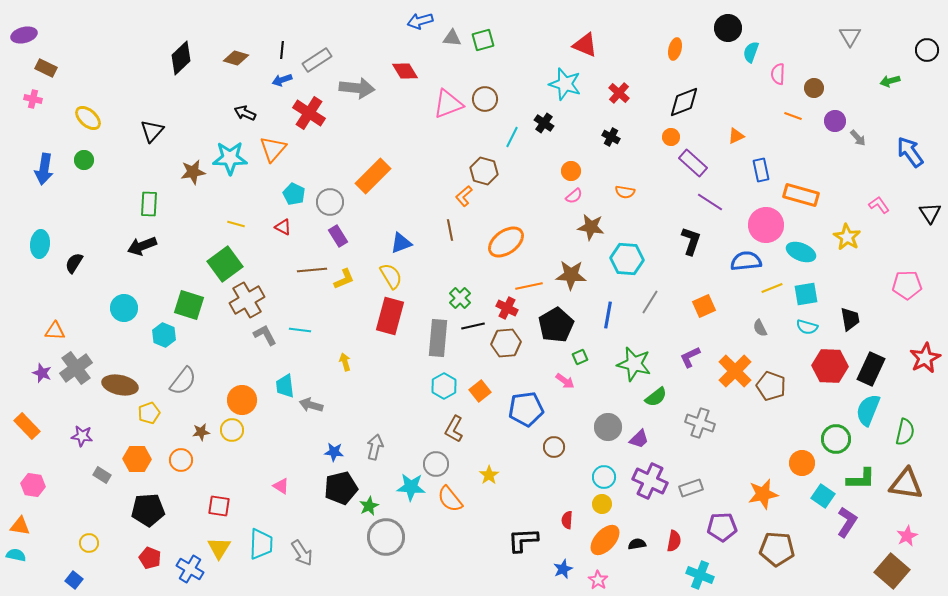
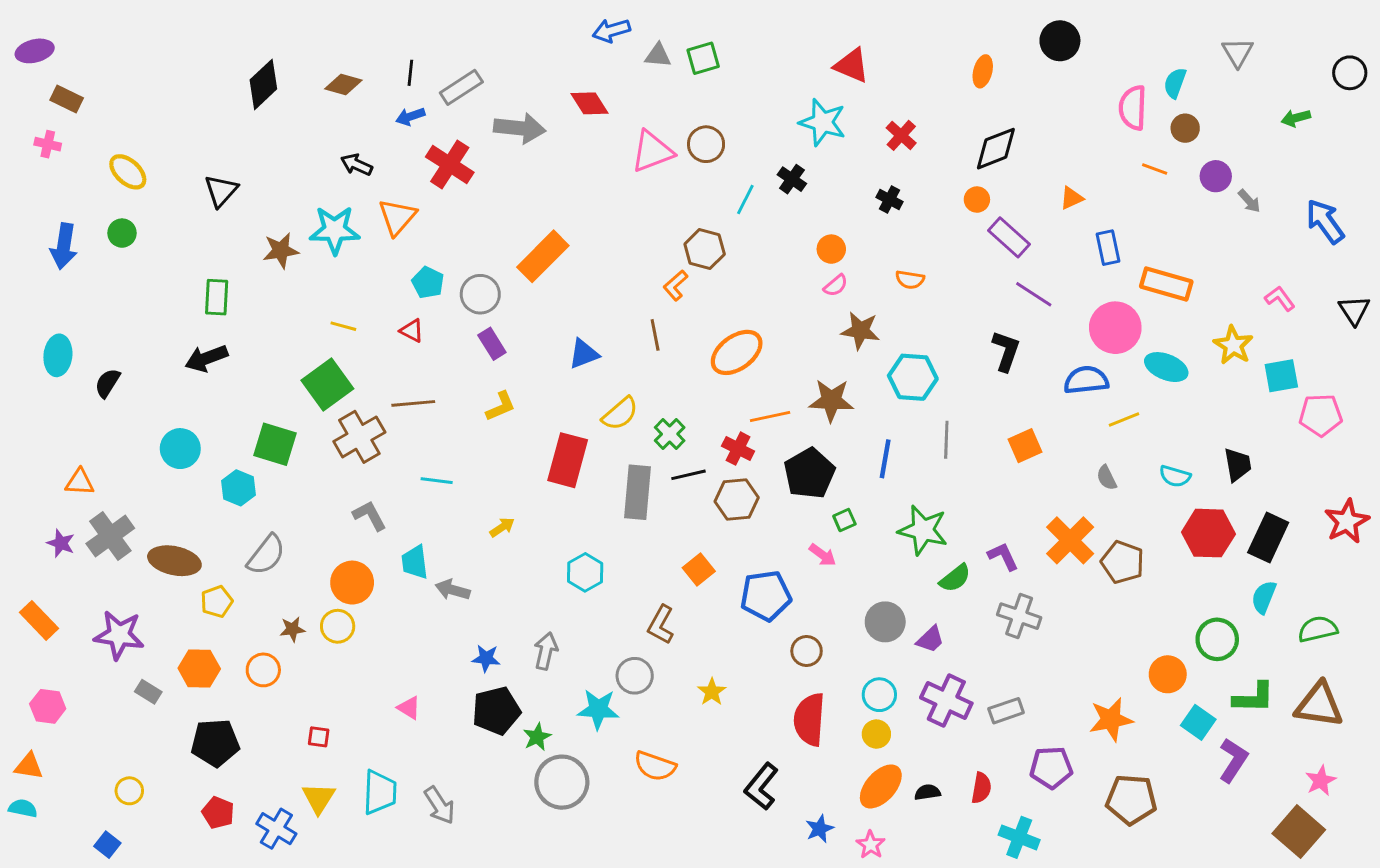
cyan semicircle: (751, 52) -> (1175, 83), moved
pink semicircle: (778, 74) -> (1133, 108), size x1.4
brown line: (312, 270) -> (413, 403), moved
yellow semicircle: (391, 276) -> (620, 414), moved, turned 80
cyan square: (806, 294) -> (1281, 376), moved
gray line: (650, 302) -> (946, 440), turned -30
gray L-shape: (265, 335) -> (370, 516), moved
purple L-shape: (690, 357) -> (1003, 556), moved, turned 90
yellow arrow: (345, 362) -> (502, 527), turned 72
cyan hexagon: (444, 386) -> (585, 572), moved
cyan semicircle: (868, 410) -> (1264, 597), size x0.7
green semicircle: (905, 432) -> (1318, 629), turned -116
purple star: (82, 436) -> (119, 635), size x1.6
orange semicircle: (450, 499) -> (655, 766), moved, turned -32
red square: (219, 506) -> (319, 737), size x0.7
red semicircle: (567, 520) -> (809, 719), moved, size x2.0
black L-shape: (523, 540) -> (761, 786), turned -48

